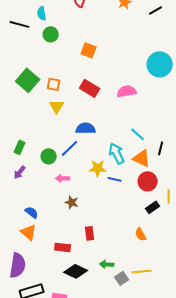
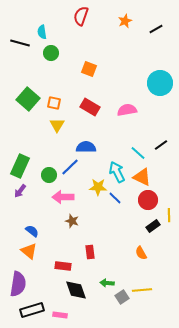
green rectangle: (20, 147) -> (20, 166), size x1.6
black line: (161, 148) -> (161, 145), moved, turned 40
pink arrow: (63, 178) -> (63, 197), size x1.5
blue line: (115, 179) -> (115, 198), turned 32
black diamond: (76, 271) -> (76, 290), turned 45

